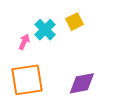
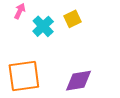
pink arrow: (24, 42) -> (20, 11), moved

